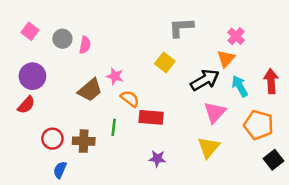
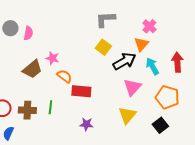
yellow square: (165, 62) -> (103, 47), moved
green line: (114, 127) -> (50, 107), moved
black square: (273, 160) -> (160, 125), moved

